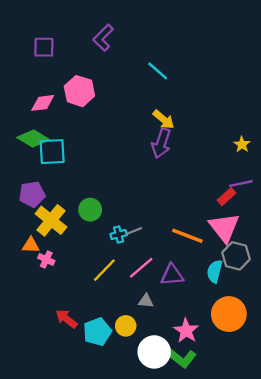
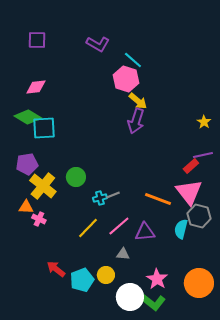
purple L-shape: (103, 38) -> (98, 44), moved, turned -105
pink hexagon: (79, 91) -> (126, 79), moved
orange circle: (229, 314) -> (199, 283), moved

